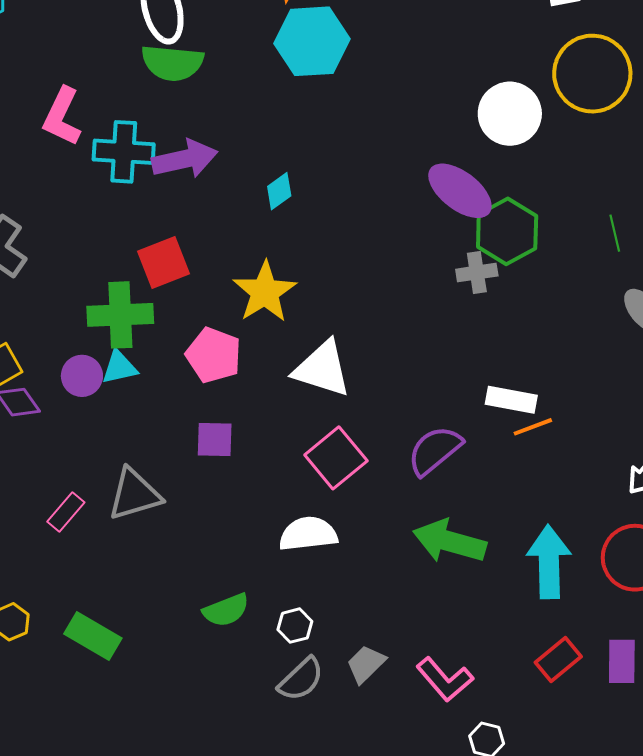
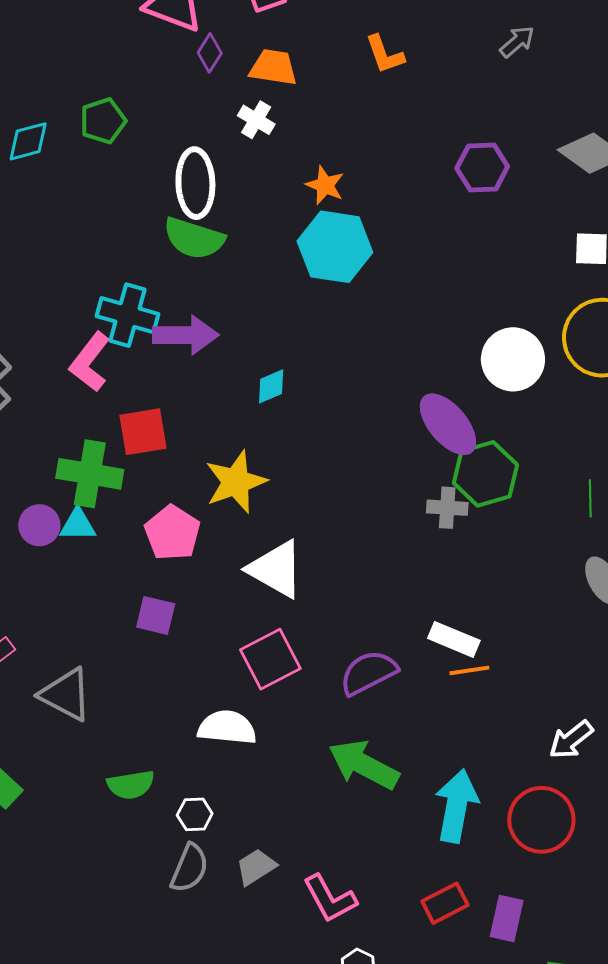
pink L-shape: (62, 117) -> (90, 362), moved
gray triangle: (135, 494) -> (66, 694), moved, turned 32
gray semicircle: (301, 679) -> (189, 868), turned -36

